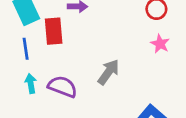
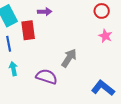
purple semicircle: (63, 87) -> (47, 77), moved

